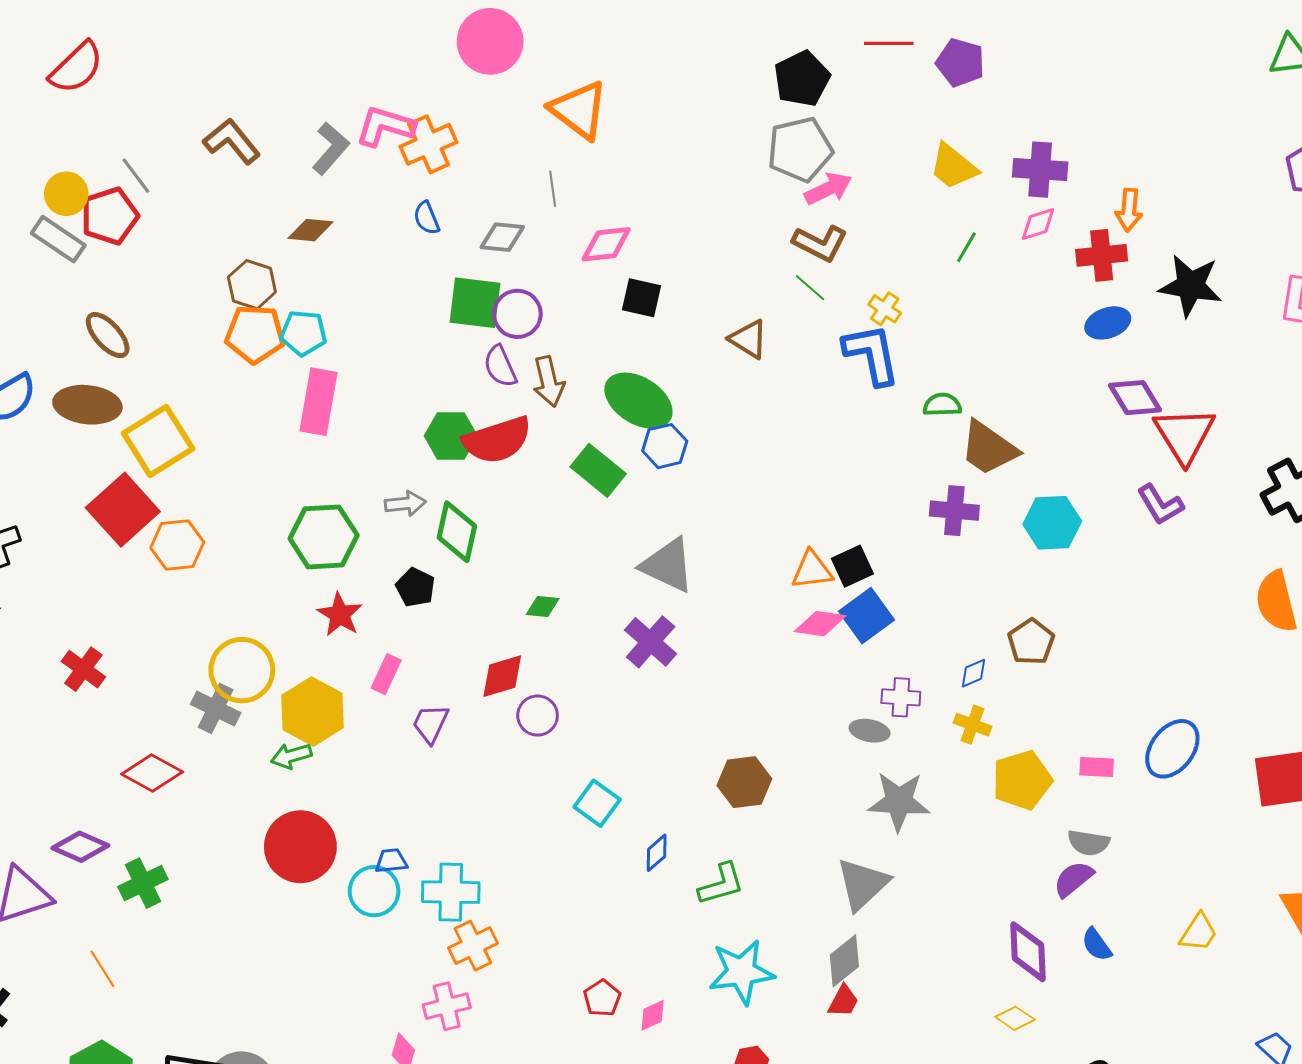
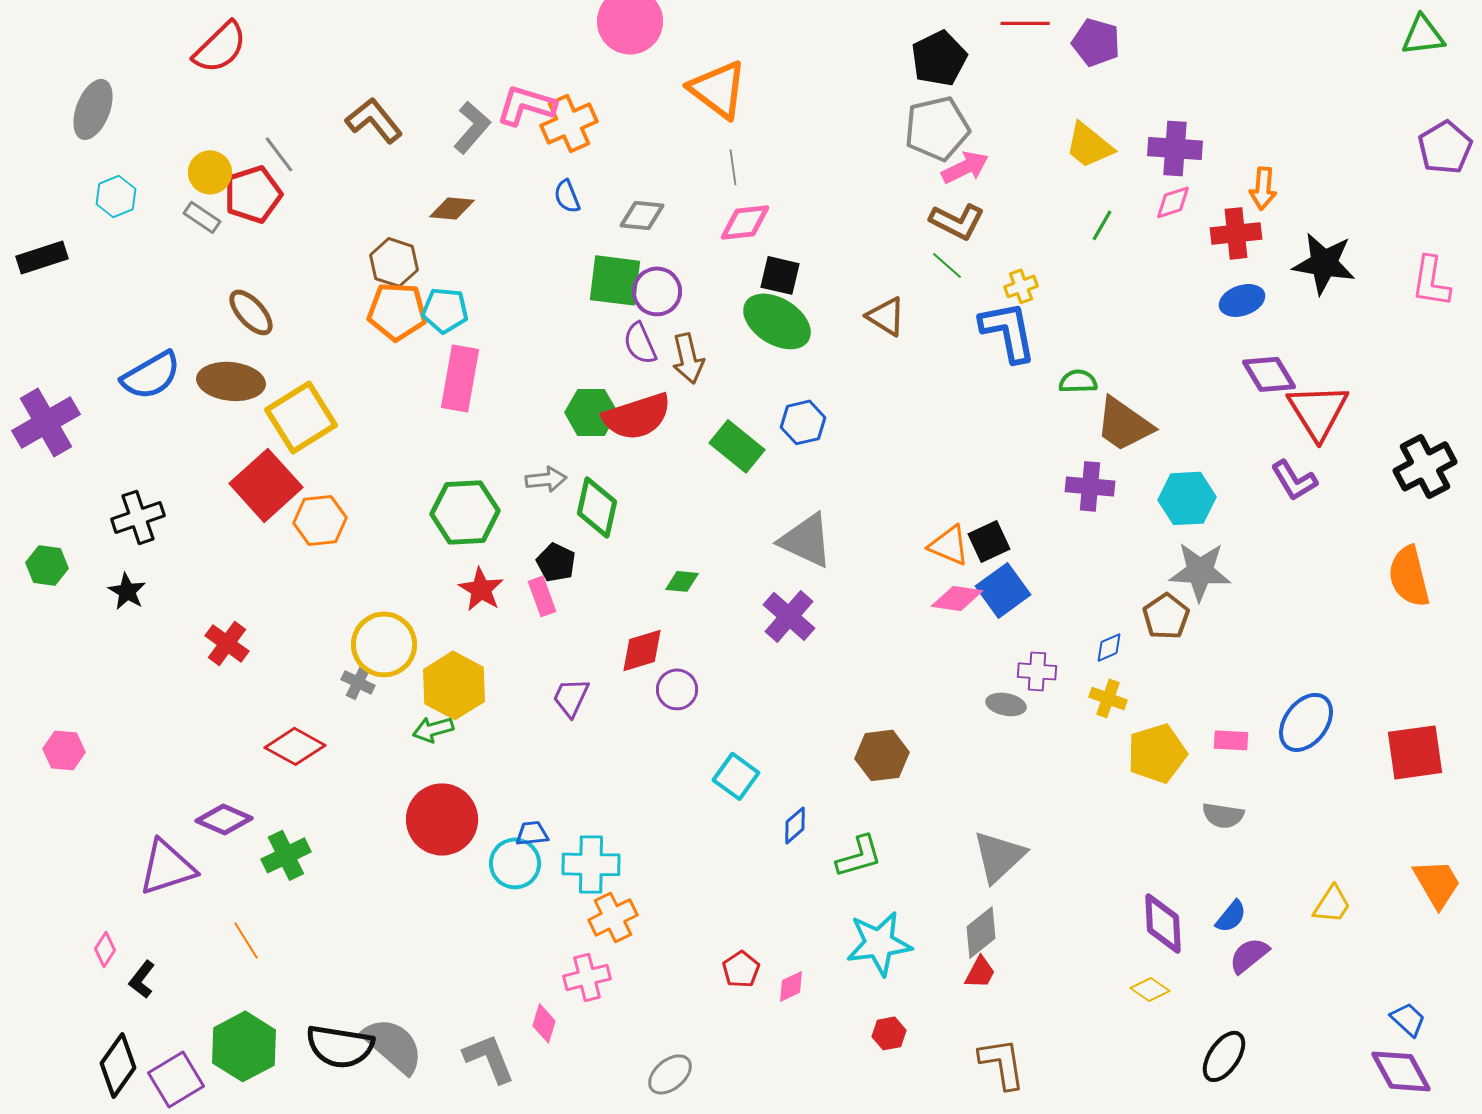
gray line: (553, 189) -> (733, 167), moved
gray rectangle: (58, 239) -> (202, 217), size x0.7
yellow cross: (885, 309) -> (1021, 286), turned 36
green ellipse: (638, 401) -> (777, 321), moved
orange triangle: (812, 570) -> (949, 545), turned 30
pink rectangle: (386, 674) -> (542, 596), moved, turned -45
gray cross: (216, 708) -> (358, 682), size x0.7
gray star: (899, 801) -> (1200, 571), moved
purple semicircle: (1073, 879) -> (1249, 955), moved
blue semicircle: (1097, 945) -> (1231, 916), turned -105

